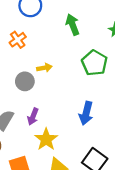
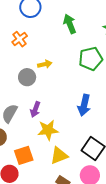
green pentagon: (94, 63) -> (91, 59), turned 30
yellow star: (46, 139) -> (48, 130), turned 30

